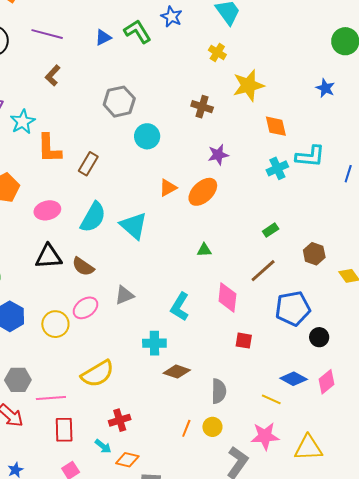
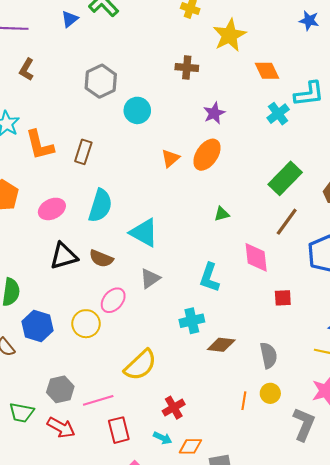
cyan triangle: (134, 226) -> (144, 233), moved
green rectangle: (271, 230) -> (285, 178), size x2.0

